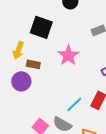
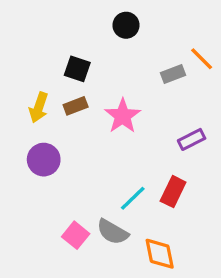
black square: (41, 27) -> (77, 69), size x0.7
brown rectangle: (33, 64) -> (76, 106), moved, turned -32

